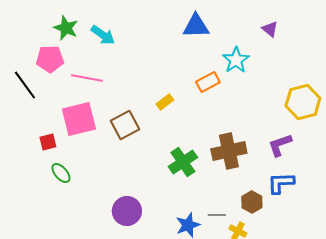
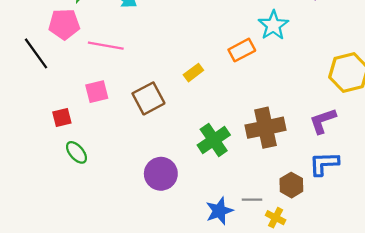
pink square: (79, 119) -> (97, 92), size x0.6
purple circle: (127, 211) -> (161, 174), moved

